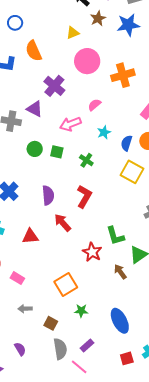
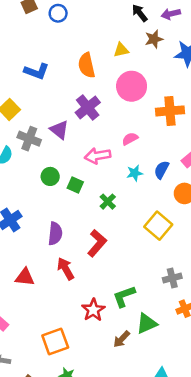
blue circle: (15, 23) -> (58, 13), moved
orange semicircle: (34, 51) -> (87, 65), moved
blue semicircle: (126, 143) -> (162, 170), moved
green L-shape: (115, 236) -> (124, 296), turned 75
brown arrow: (120, 272) -> (121, 339), turned -112

